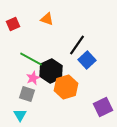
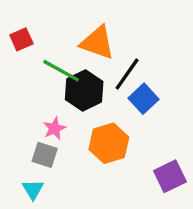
orange triangle: (47, 19) -> (97, 43), moved, size x1.6
green line: (31, 59) -> (61, 71), moved
black hexagon: (51, 71) -> (84, 90), moved

